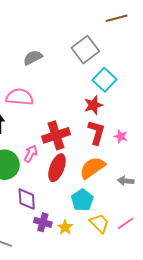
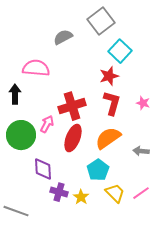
gray semicircle: (33, 58) -> (63, 37), moved
pink star: (121, 136) -> (143, 103), moved

